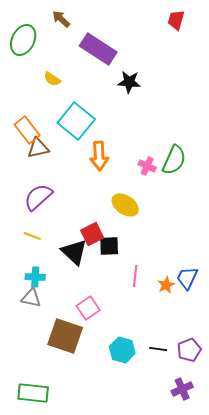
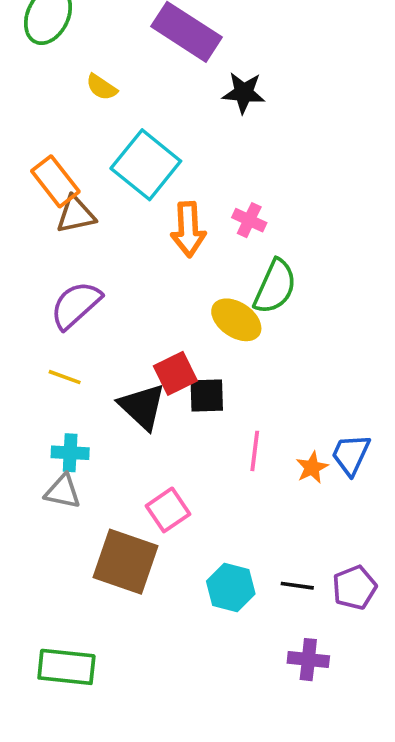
green semicircle: (174, 160) -> (275, 287), moved
pink cross: (147, 166) -> (249, 220), moved
purple cross: (182, 389) -> (308, 660), moved, turned 30

